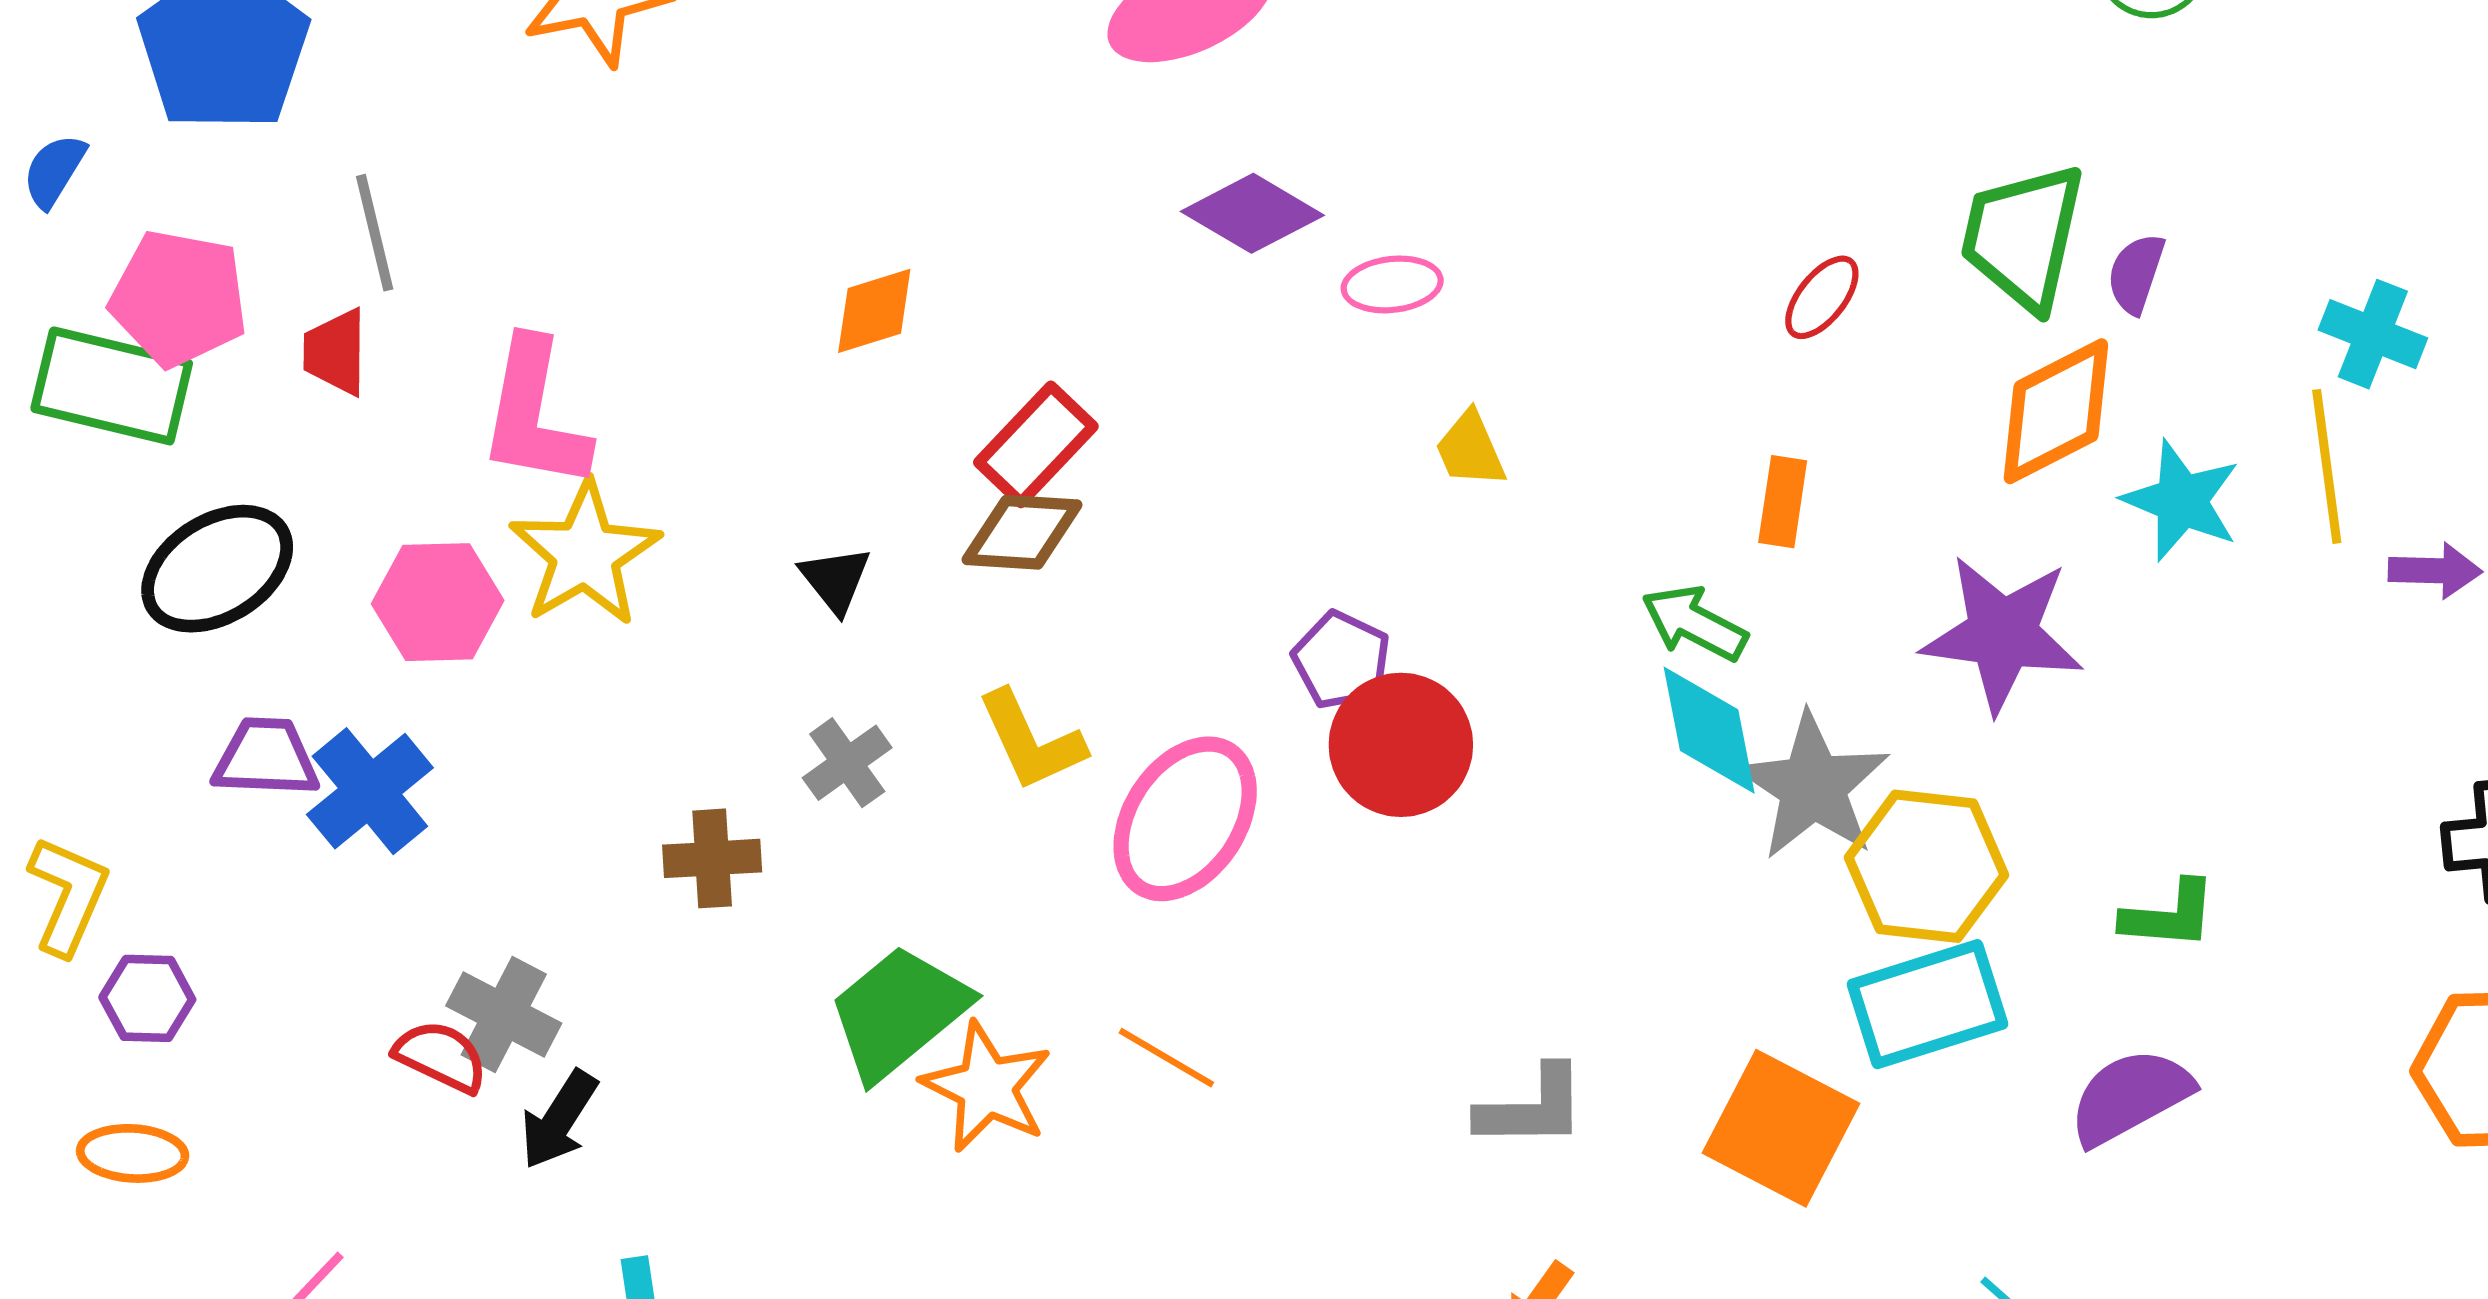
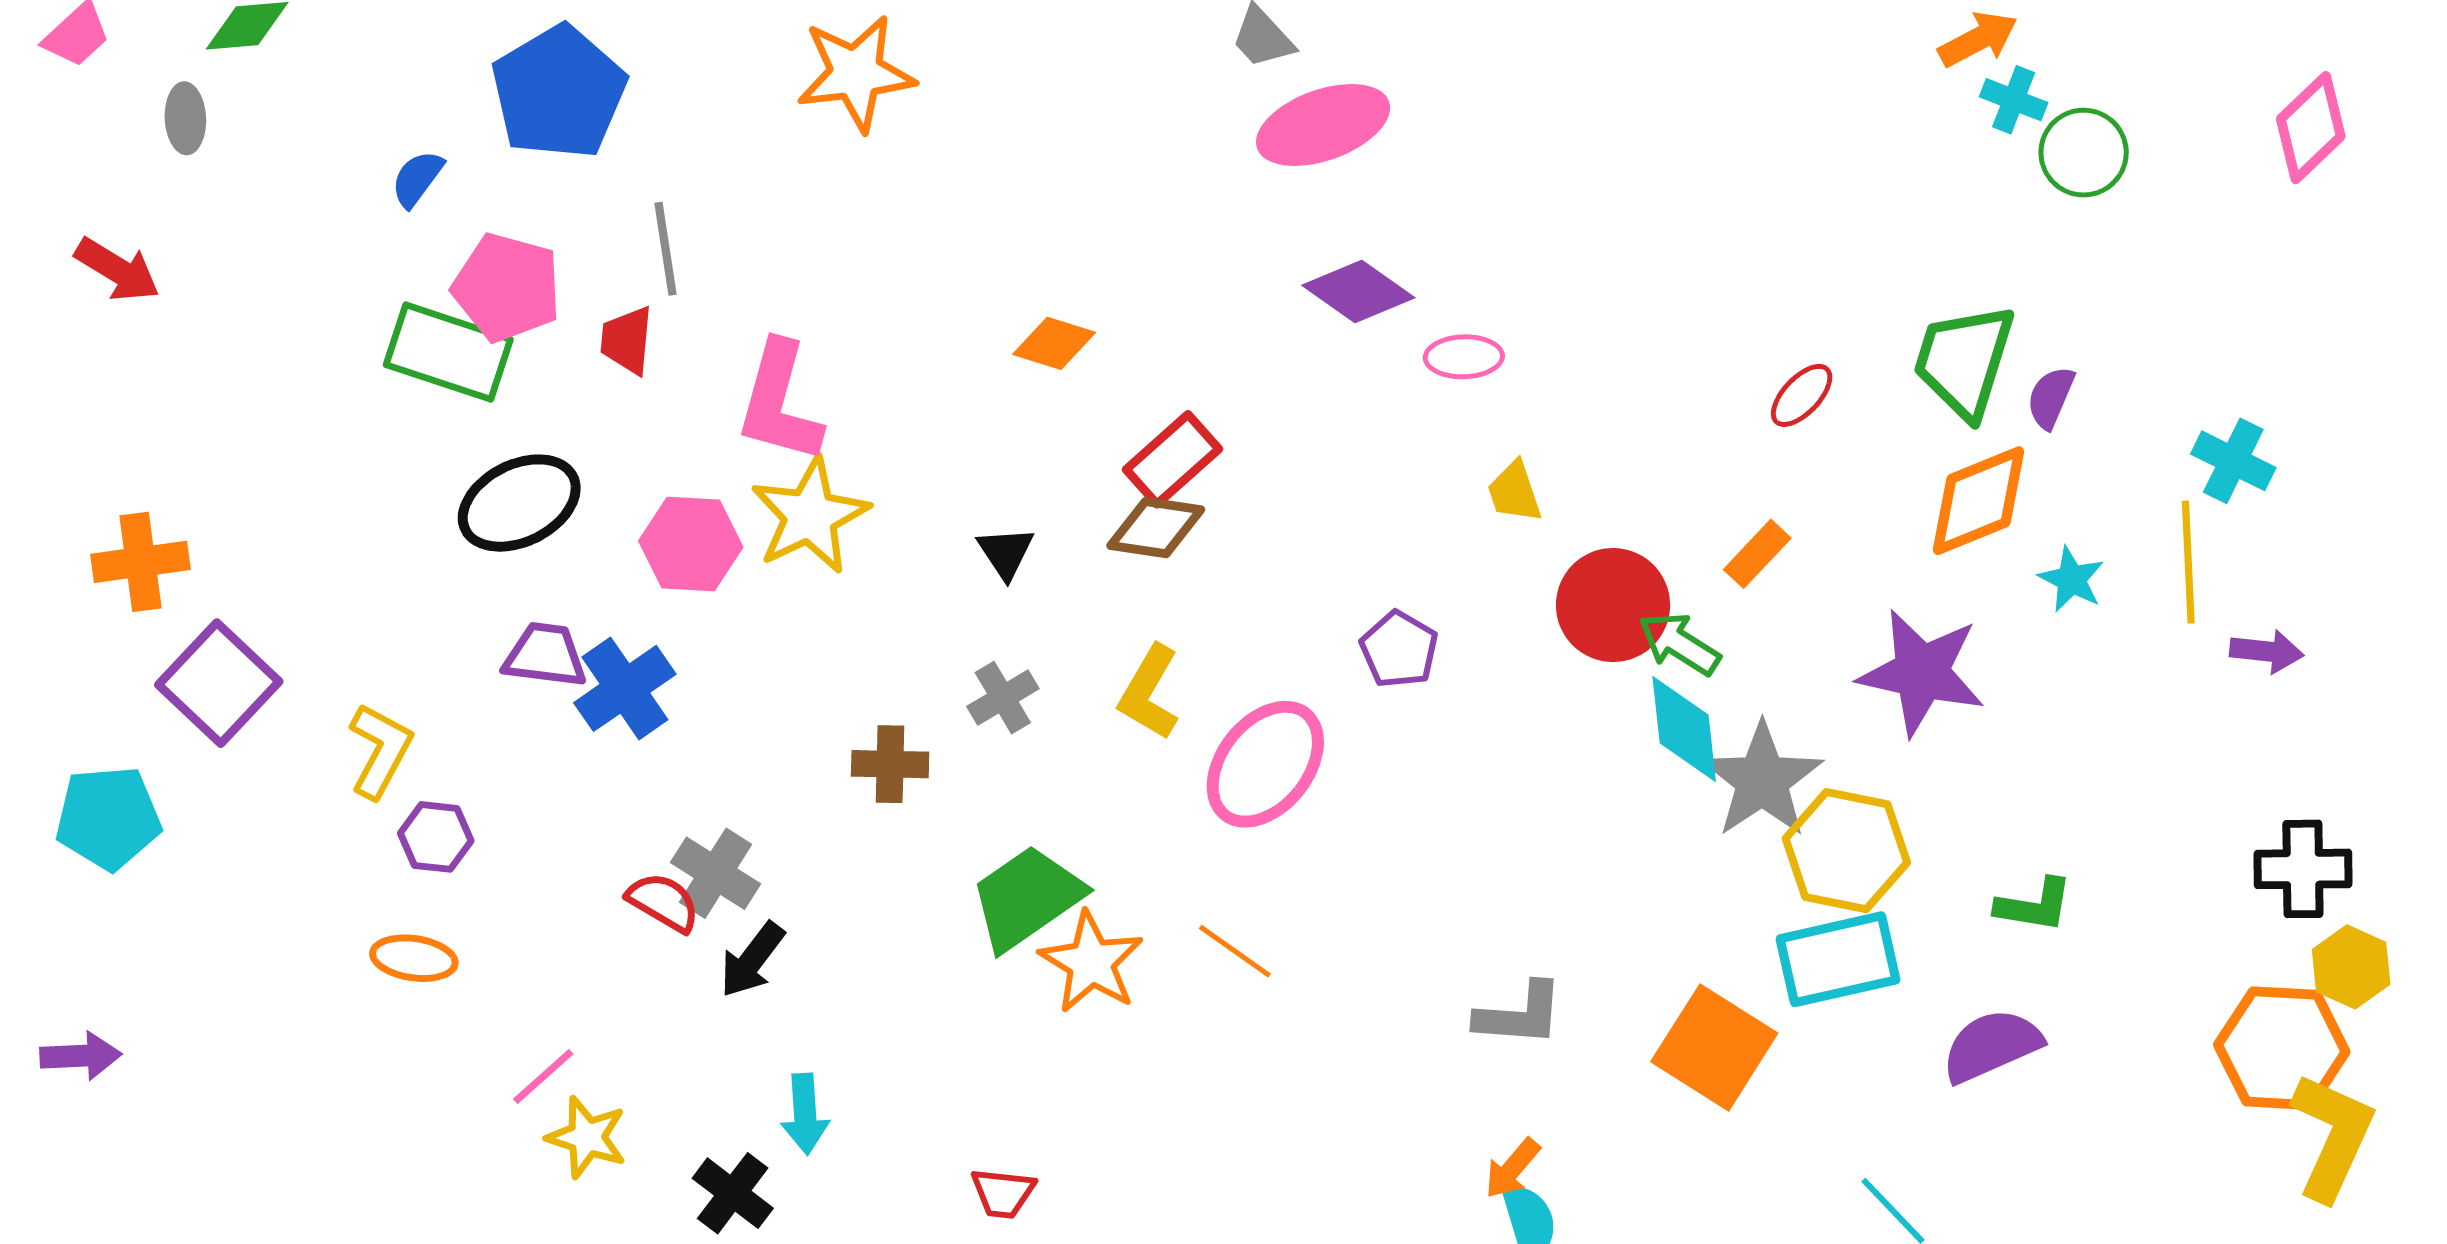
orange diamond: (874, 311) -> (1054, 343), turned 30
cyan star: (2181, 501) -> (2071, 579), size x0.7
orange rectangle: (1783, 502) -> (1757, 554), turned 30
yellow L-shape: (1031, 741) -> (1149, 692), turned 50
red circle: (1401, 745) -> (1613, 605), moved

